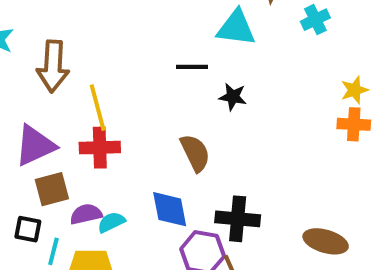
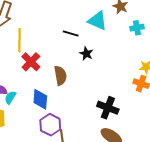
red cross: (100, 148) -> (31, 62), moved, turned 30
black cross: (238, 219) -> (108, 108), moved
cyan semicircle: (111, 222) -> (10, 98), turned -48

